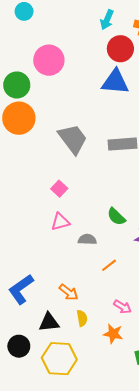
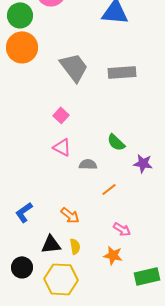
pink triangle: (60, 222) -> (62, 147), turned 42
blue L-shape: (21, 289) -> (24, 212), size x0.7
yellow semicircle: (82, 318) -> (75, 246), moved

